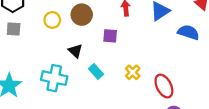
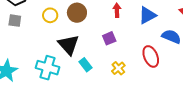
purple square: (110, 36) -> (109, 38), moved, turned -32
black triangle: (75, 51) -> (69, 45), size x1.6
red ellipse: (164, 86) -> (151, 56), moved

